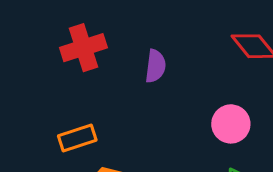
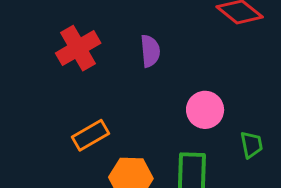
pink circle: (231, 124) -> (205, 110), moved

